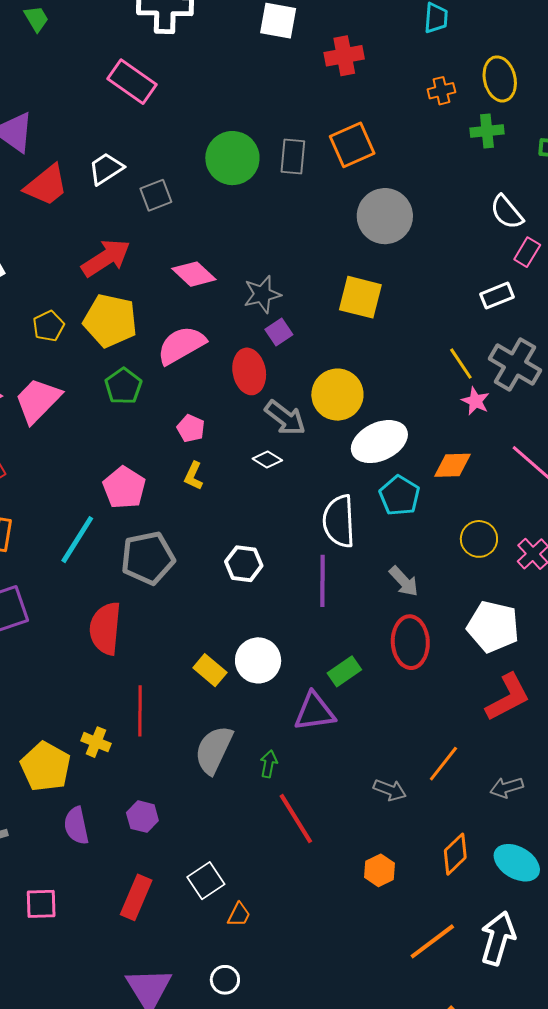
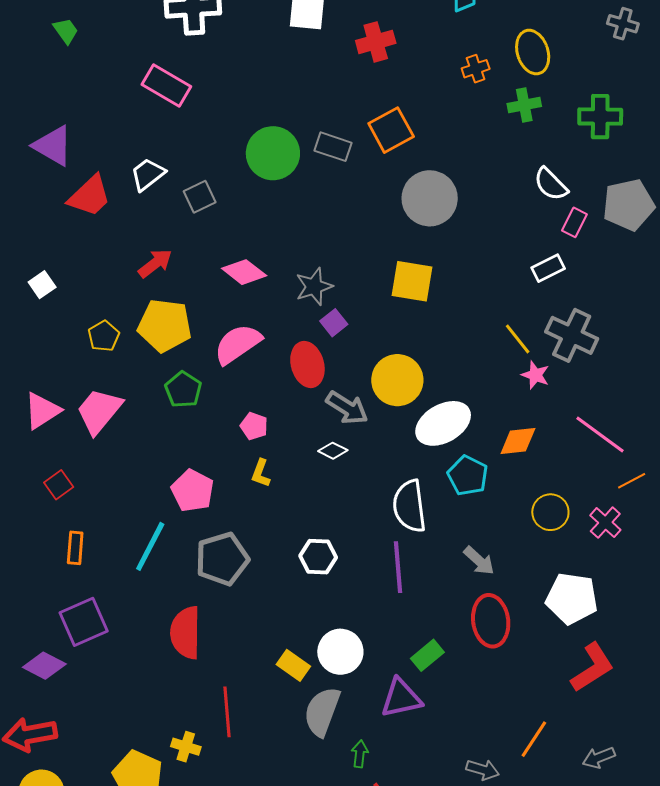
gray rectangle: (293, 157) -> (333, 147), turned -72
red arrow: (106, 258) -> (155, 263), size x0.7
gray semicircle: (214, 750) -> (322, 712), moved

